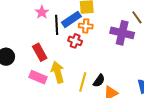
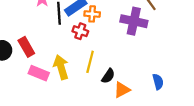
red rectangle: (40, 52) -> (26, 47), moved
yellow line: (83, 82) -> (90, 62), moved

